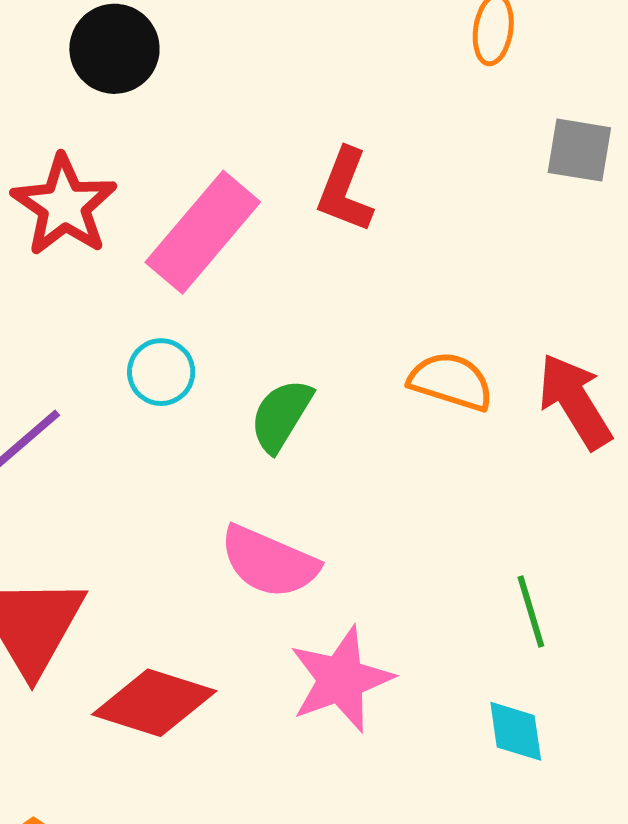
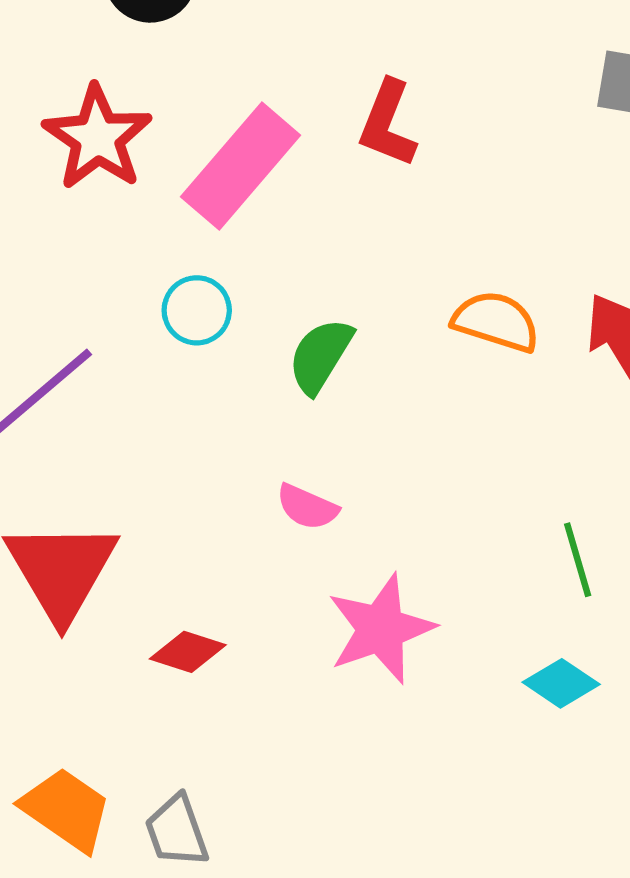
pink semicircle: (269, 562) -> (307, 507), size x0.6
red diamond: (154, 703) -> (188, 652), size x0.6
cyan diamond: (516, 731) -> (561, 683), turned -48

